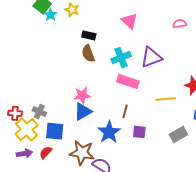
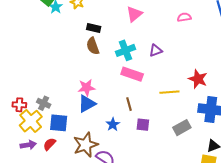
pink triangle: (129, 21) -> (134, 14), turned 36
purple triangle: (151, 57) -> (156, 50), size x0.6
brown line: (125, 111) -> (129, 104), turned -32
blue star: (109, 132) -> (113, 124), size x0.6
brown star: (82, 153) -> (86, 145), turned -30

